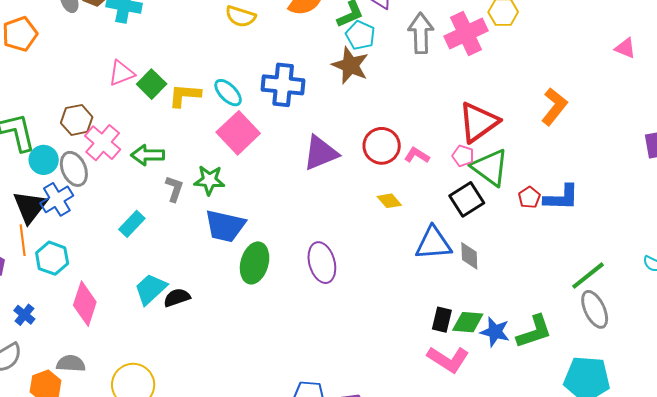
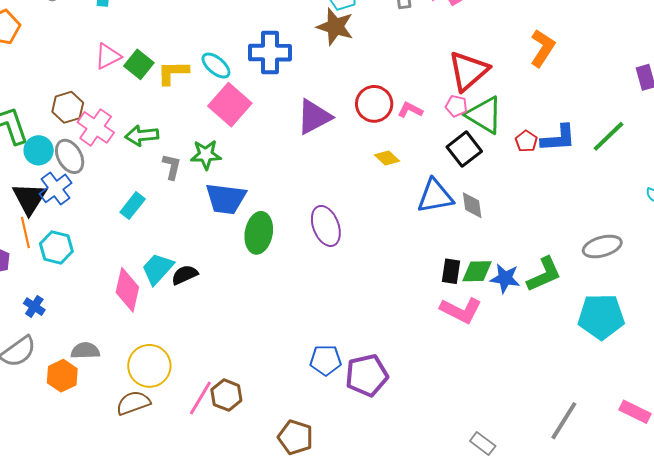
green line: (588, 276) -> (608, 136), moved
pink diamond: (85, 304) -> (127, 290), moved
gray ellipse: (595, 309) -> (602, 246), turned -75

